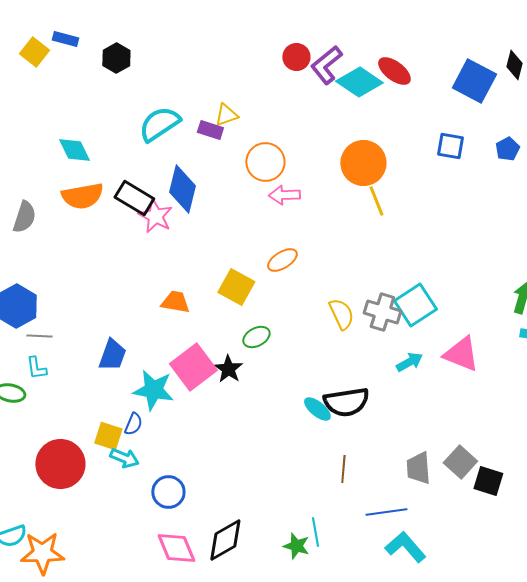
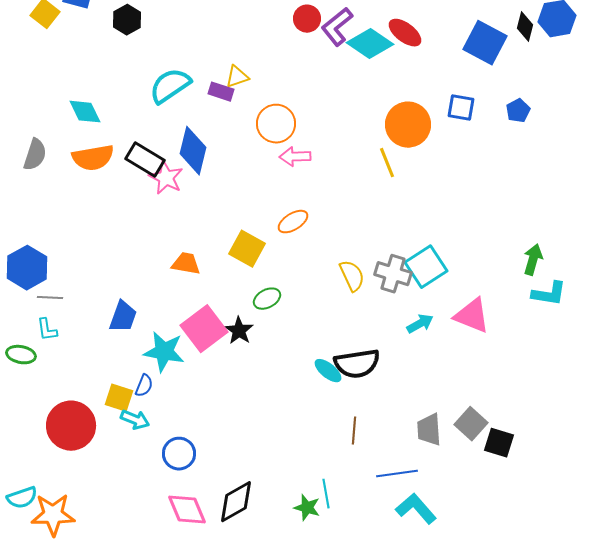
orange circle: (363, 163) -> (408, 125), moved
gray semicircle: (24, 217) -> (35, 155), moved

